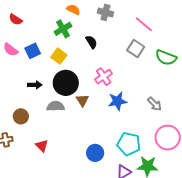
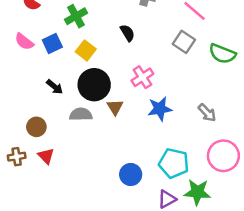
green cross: (63, 29) -> (76, 16), moved
black arrow: (35, 85) -> (55, 87), turned 40
red triangle: (42, 146) -> (46, 156), moved

